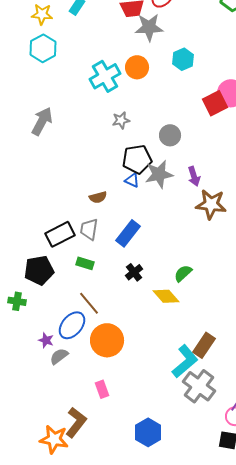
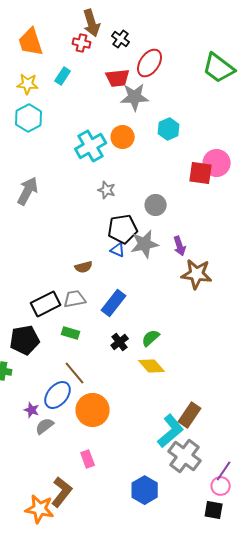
red square: (215, 103) -> (201, 173), turned 35
gray star: (121, 120) -> (107, 190), turned 30
gray trapezoid: (89, 229) -> (75, 299), turned 70
green semicircle: (183, 273) -> (151, 338), moved
blue hexagon: (148, 432) -> (145, 490), moved

